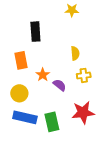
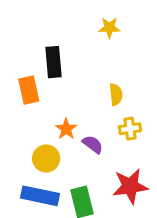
orange rectangle: (21, 60) -> (29, 90), moved
yellow circle: (19, 93) -> (46, 158), moved

